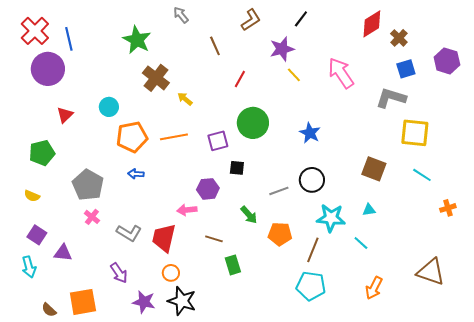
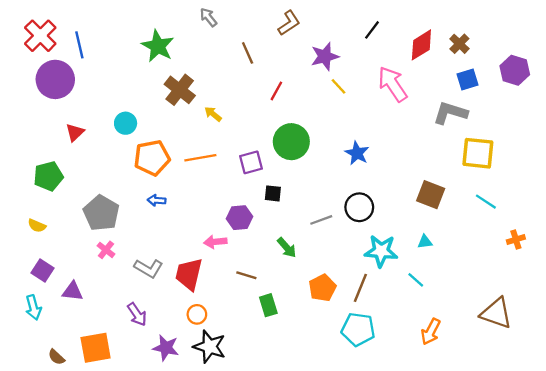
black line: (301, 19) -> (372, 30), moved
red diamond: (372, 24) -> (421, 45), moved
orange pentagon: (280, 234) -> (322, 288), moved, turned -30

